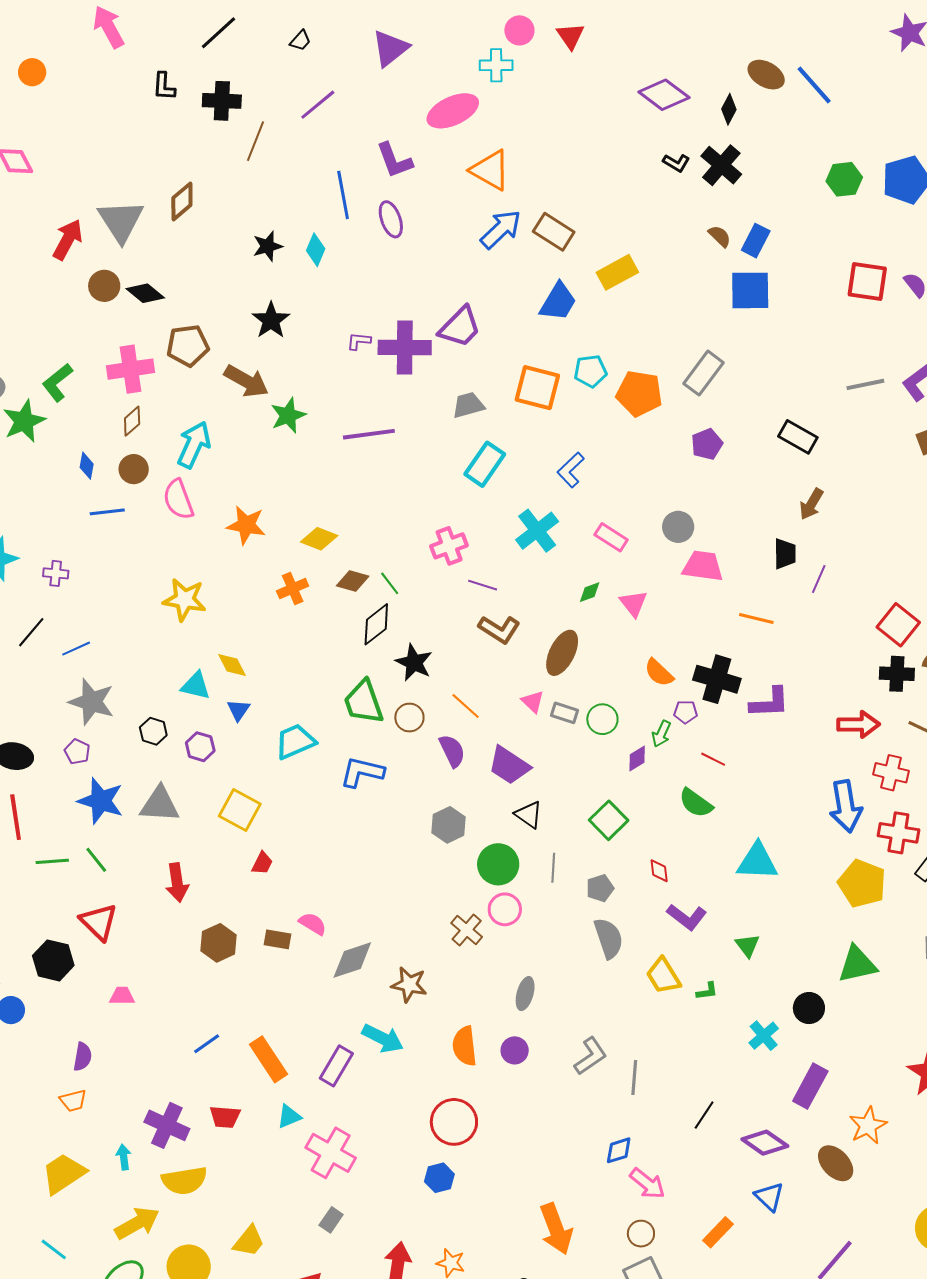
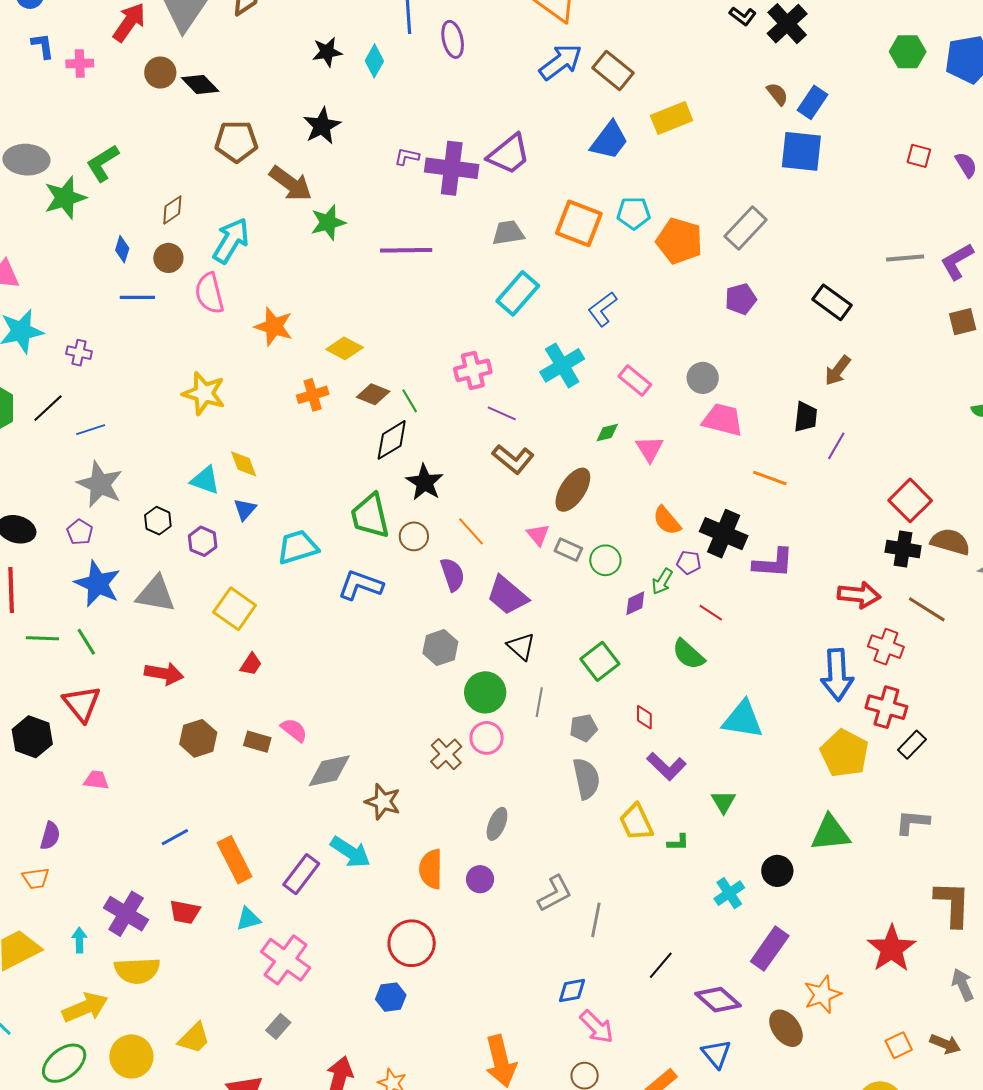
red square: (867, 281) -> (919, 156), size x0.6
pink cross: (131, 369) -> (80, 63), moved, size x0.6
red arrow: (177, 882) -> (164, 674), turned -78

